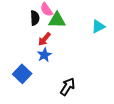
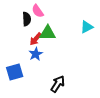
green triangle: (57, 20) -> (48, 33), moved
blue square: (22, 74) -> (15, 72), turned 30

